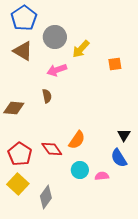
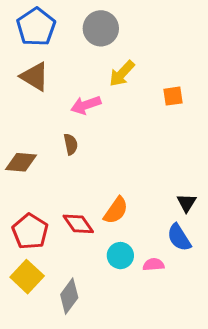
gray circle: (55, 37) -> (101, 28), moved

